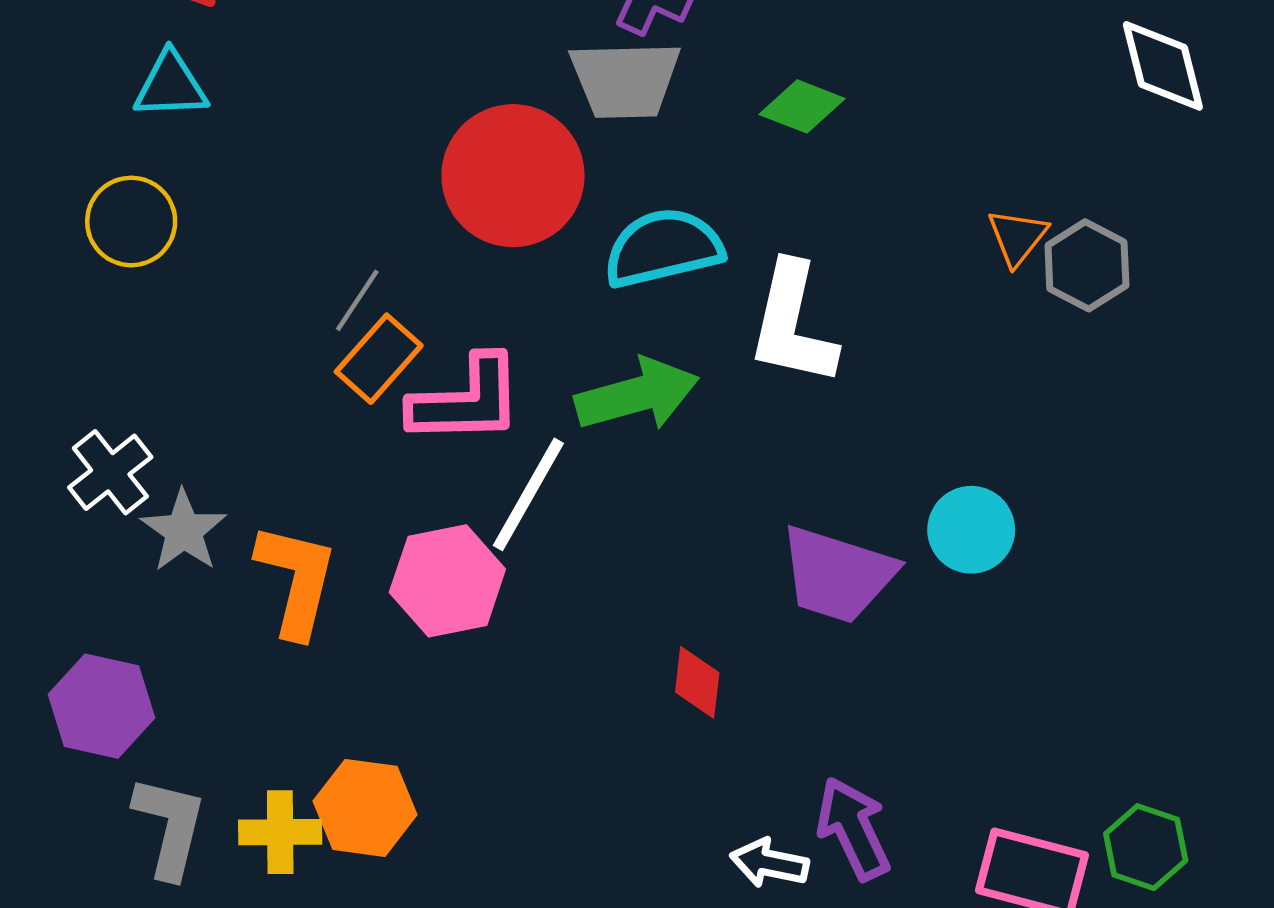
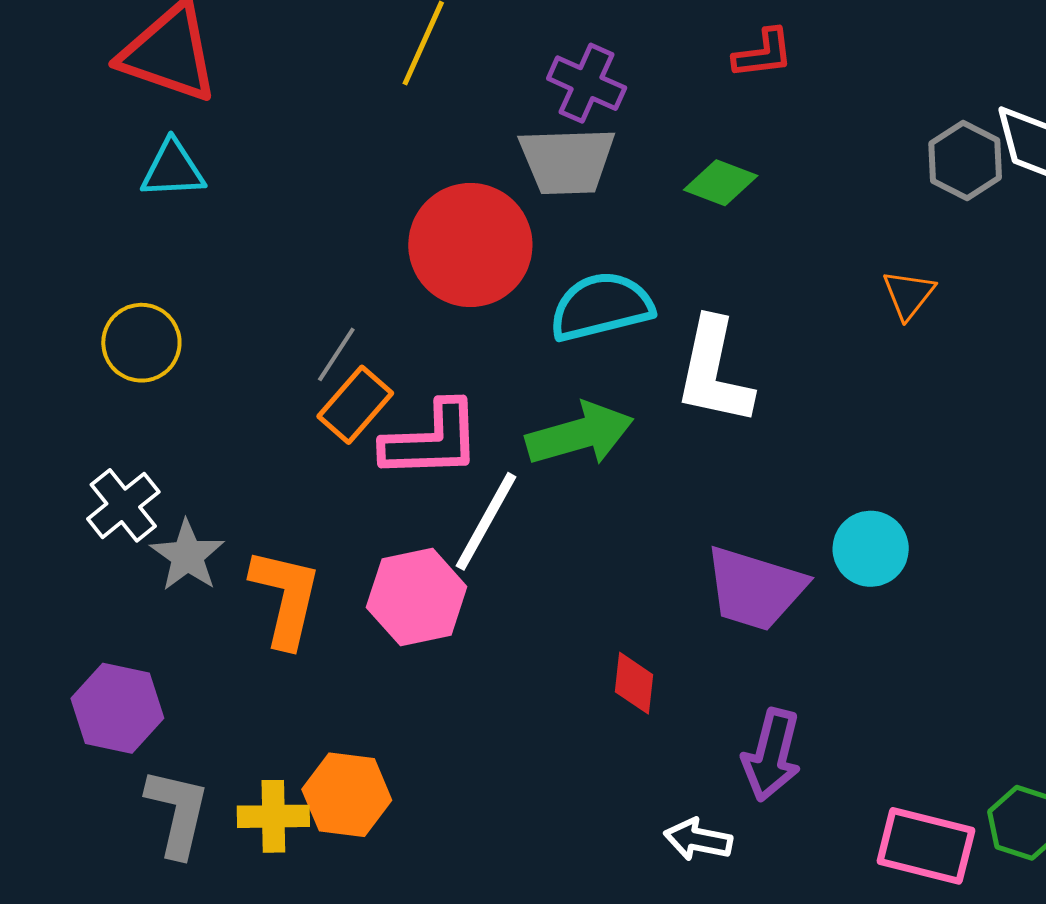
yellow circle: (131, 221) -> (141, 343), moved
gray hexagon: (1087, 265) -> (965, 160), moved
purple arrow: (853, 829) -> (772, 755), moved, turned -140

